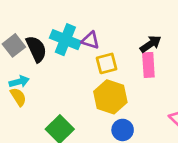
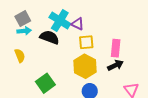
black arrow: (151, 44) -> (115, 65), moved
black semicircle: (36, 49) -> (50, 37), moved, turned -54
cyan arrow: (19, 82) -> (24, 31), moved

